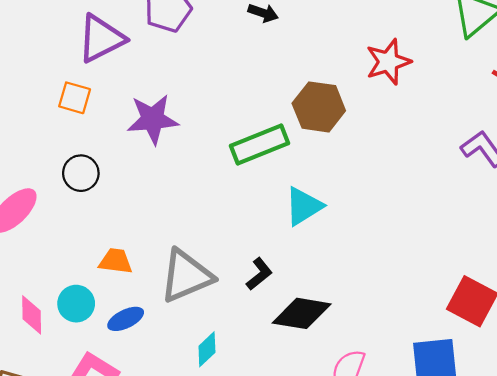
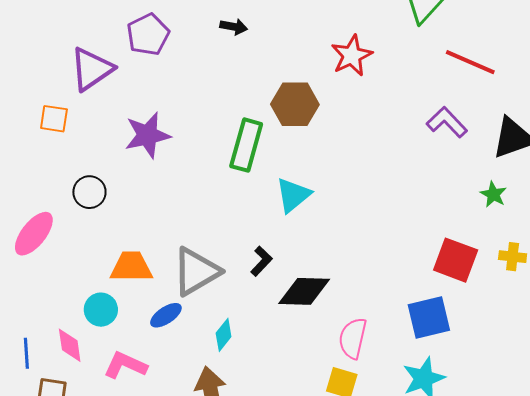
orange square: (75, 98) -> (54, 119), moved
green rectangle: (260, 144) -> (246, 145), turned -45
orange trapezoid: (116, 261) -> (131, 267), size x1.4
pink diamond: (32, 315) -> (70, 345), moved
blue ellipse: (126, 319) -> (166, 315), moved

